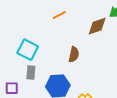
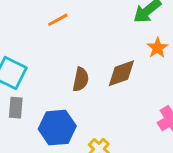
brown diamond: (97, 26) -> (121, 73), moved

